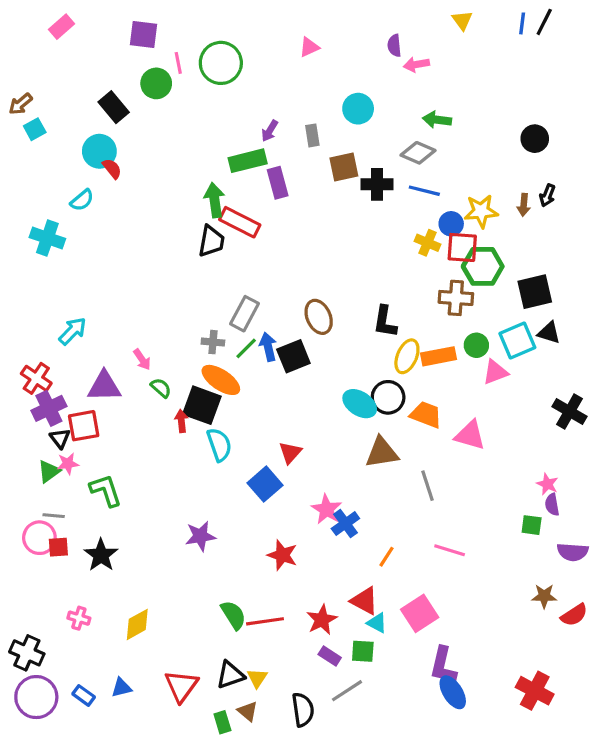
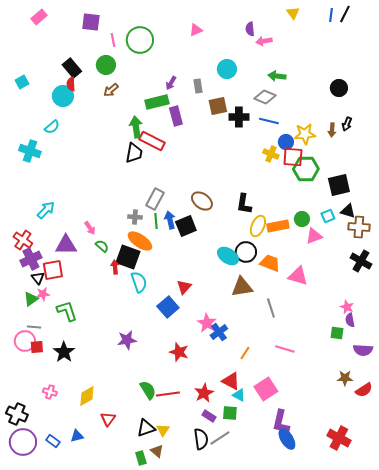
green circle: (156, 83) -> (106, 65), moved
brown arrow: (21, 104) -> (111, 90), moved
red semicircle: (112, 169) -> (71, 84), moved, turned -144
brown cross: (456, 298) -> (359, 227), moved
brown ellipse: (319, 317) -> (202, 201), turned -30
cyan square: (517, 341) -> (328, 216), size x0.6
green line: (246, 348) -> (156, 221), turned -49
red triangle: (181, 686) -> (108, 419), moved, size x0.7
black semicircle: (303, 710) -> (201, 439), moved

